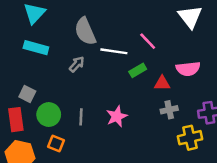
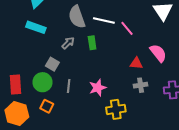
white line: (114, 51) -> (104, 21), moved
pink semicircle: (188, 69) -> (158, 53), turned -126
green rectangle: (138, 70) -> (92, 43), moved, turned -72
gray square: (27, 94) -> (52, 64), moved
yellow cross: (190, 138) -> (116, 109), moved

